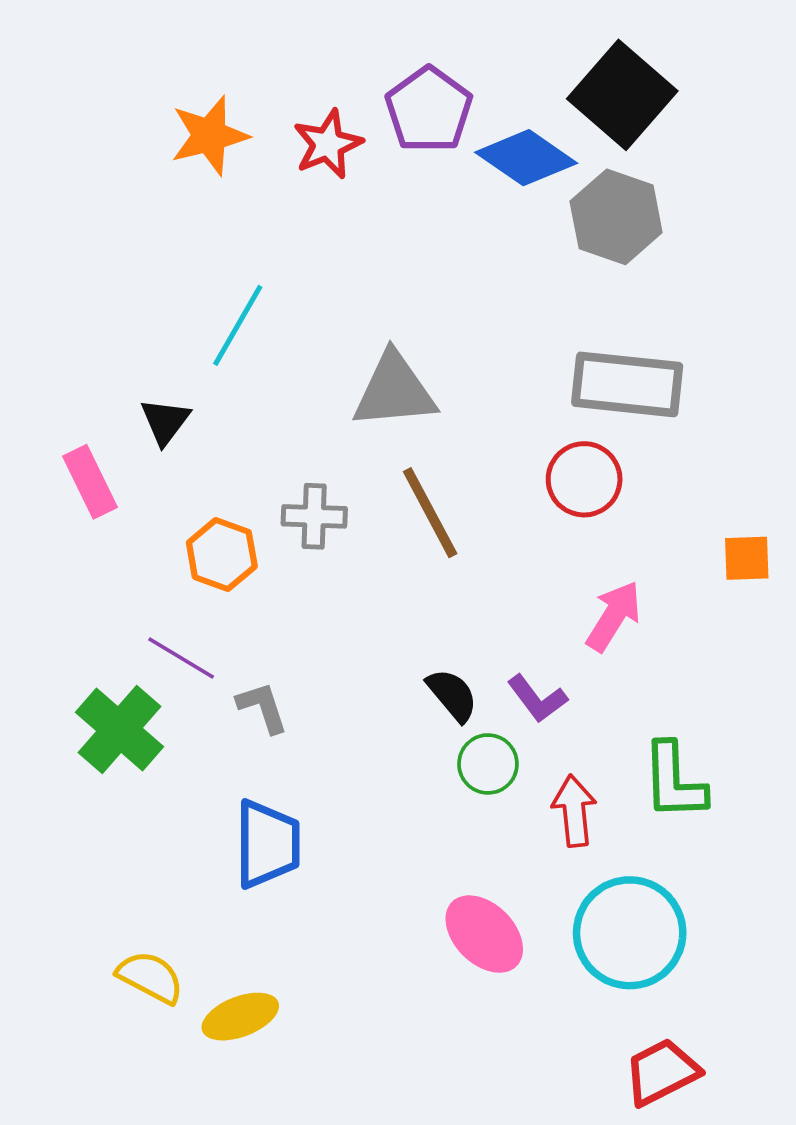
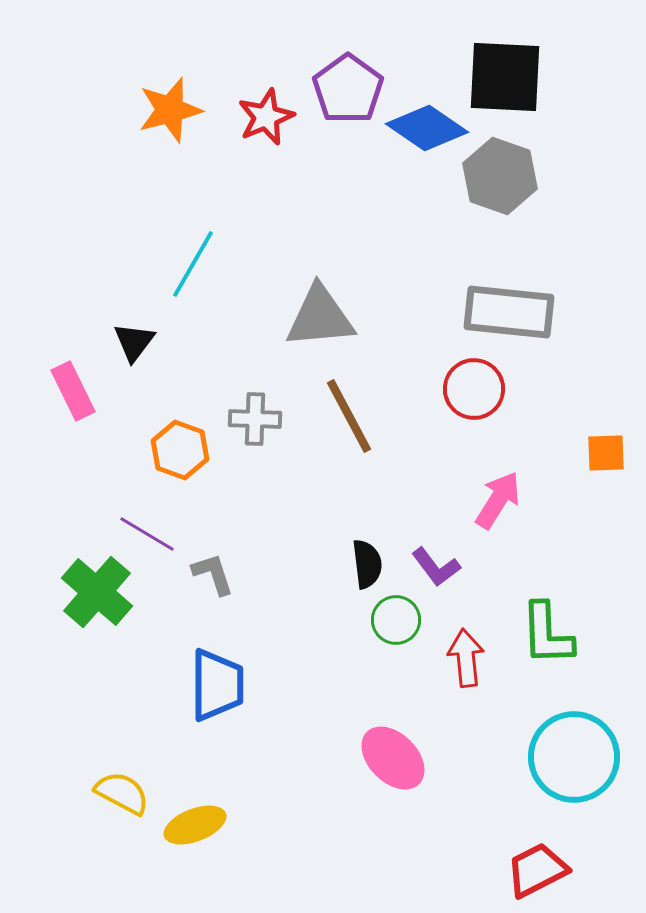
black square: (622, 95) -> (505, 77), turned -38
black semicircle: (452, 695) -> (367, 564), turned 33
cyan circle: (630, 933) -> (574, 757), moved

